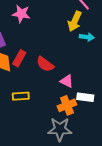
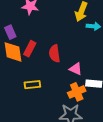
red semicircle: (45, 64) -> (55, 53), turned 48

